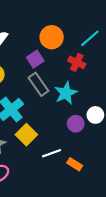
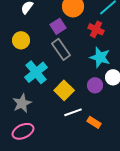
cyan star: (66, 93) -> (100, 57), moved, turned -30
yellow square: (26, 135) -> (64, 90), moved

